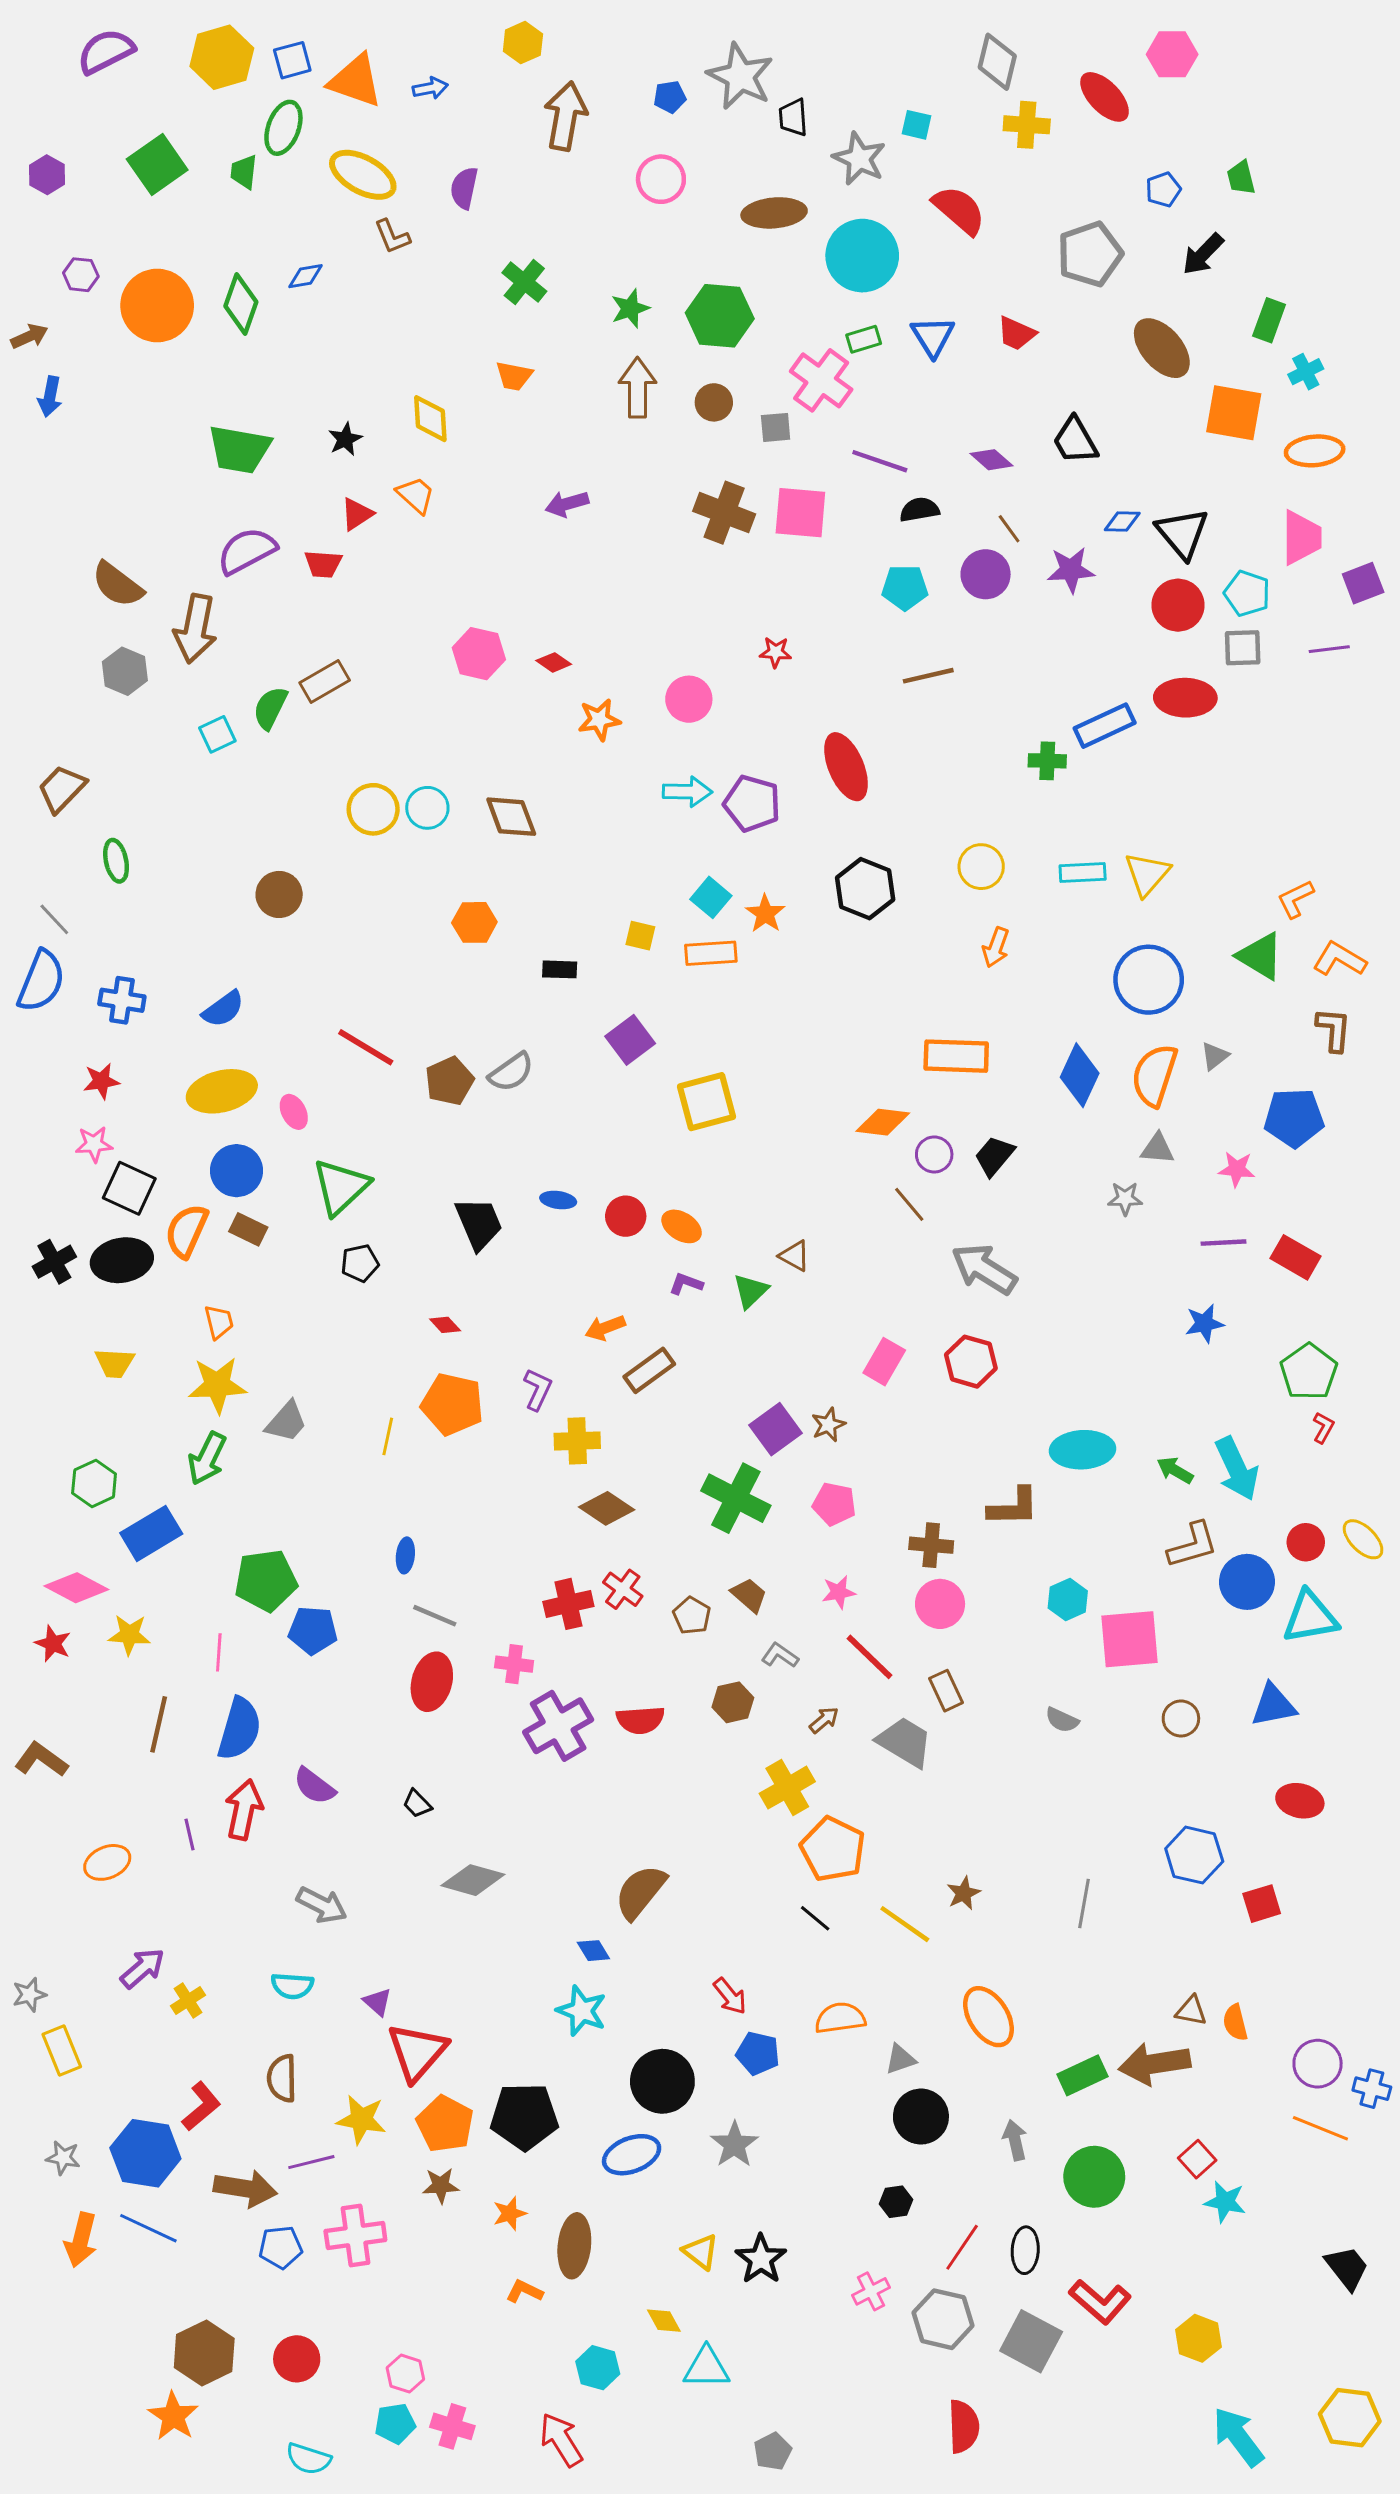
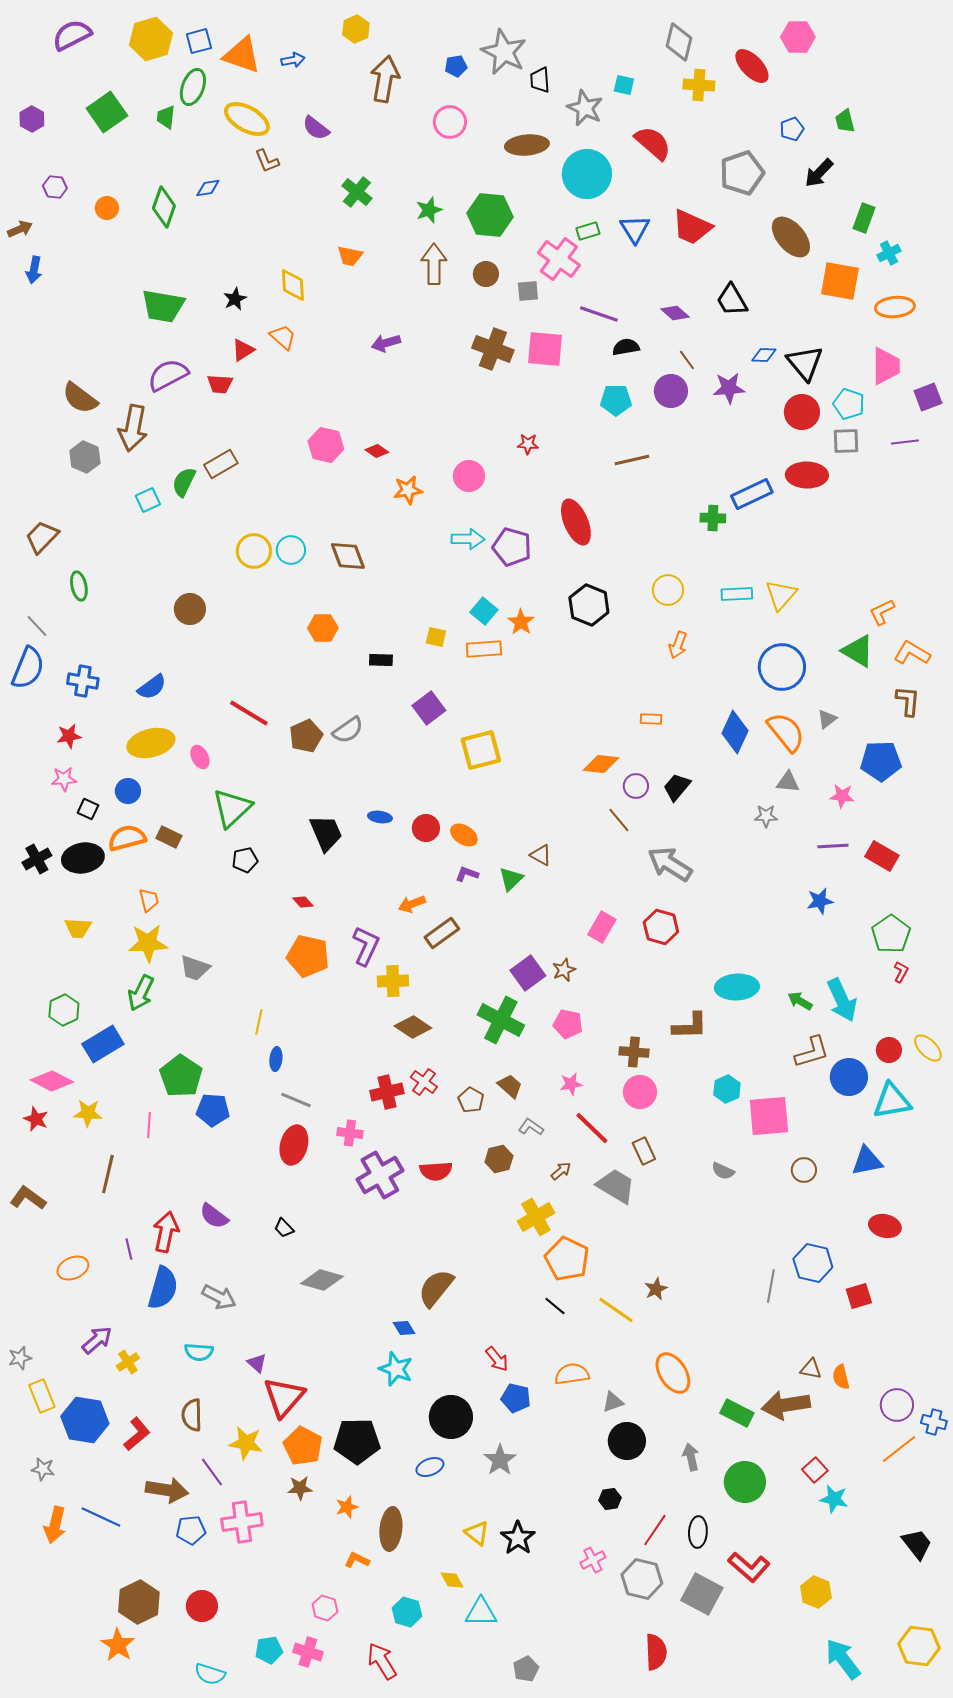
purple semicircle: (464, 188) -> (316, 128), turned -64
orange circle: (157, 305) -> (107, 208), size x0.5
red trapezoid: (1016, 333) -> (692, 227), size x1.5
orange rectangle: (956, 1056) -> (651, 719), size x0.5
orange semicircle: (1154, 1075) -> (786, 732), turned 123
blue circle: (236, 1171) -> (128, 791), moved, size x0.7
black square: (129, 1188) -> (88, 809), size x0.6
orange semicircle: (187, 1231) -> (127, 838), turned 51
purple L-shape: (538, 1389) -> (366, 946), size x1.4
gray trapezoid: (286, 1422) -> (195, 968), turned 68
yellow line: (388, 1436) -> (259, 1022), moved
green pentagon: (266, 1580) -> (181, 1076), turned -30
blue semicircle: (239, 1729) -> (163, 1288), moved
gray line: (1084, 1904) -> (771, 1286), moved
green rectangle: (1083, 2075) -> (737, 1413), turned 52
orange line: (1320, 2128) -> (899, 1449), turned -60
blue hexagon: (145, 2153) -> (85, 1420), moved
blue ellipse: (632, 2155) -> (430, 1467), size x0.7
purple line: (311, 2162) -> (212, 1472), turned 68
pink hexagon: (405, 2374) -> (325, 1608), moved

